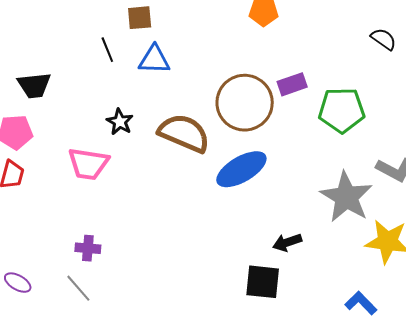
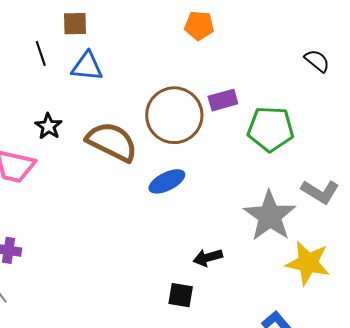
blue ellipse: (241, 169) -> (167, 181), size x0.7
black square: (263, 282) -> (181, 295), size x0.7

